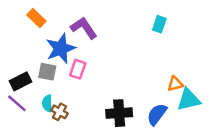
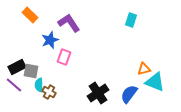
blue star: (61, 49) -> (50, 40), size x0.7
gray square: (47, 72) -> (31, 71), moved
cyan triangle: (189, 100) -> (155, 82), turned 35
black cross: (119, 113) -> (98, 93), turned -30

